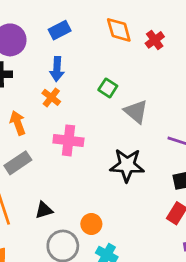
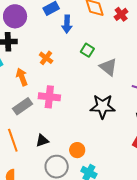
blue arrow: (57, 69) -> (67, 24), moved
pink cross: (68, 140) -> (49, 97), moved

